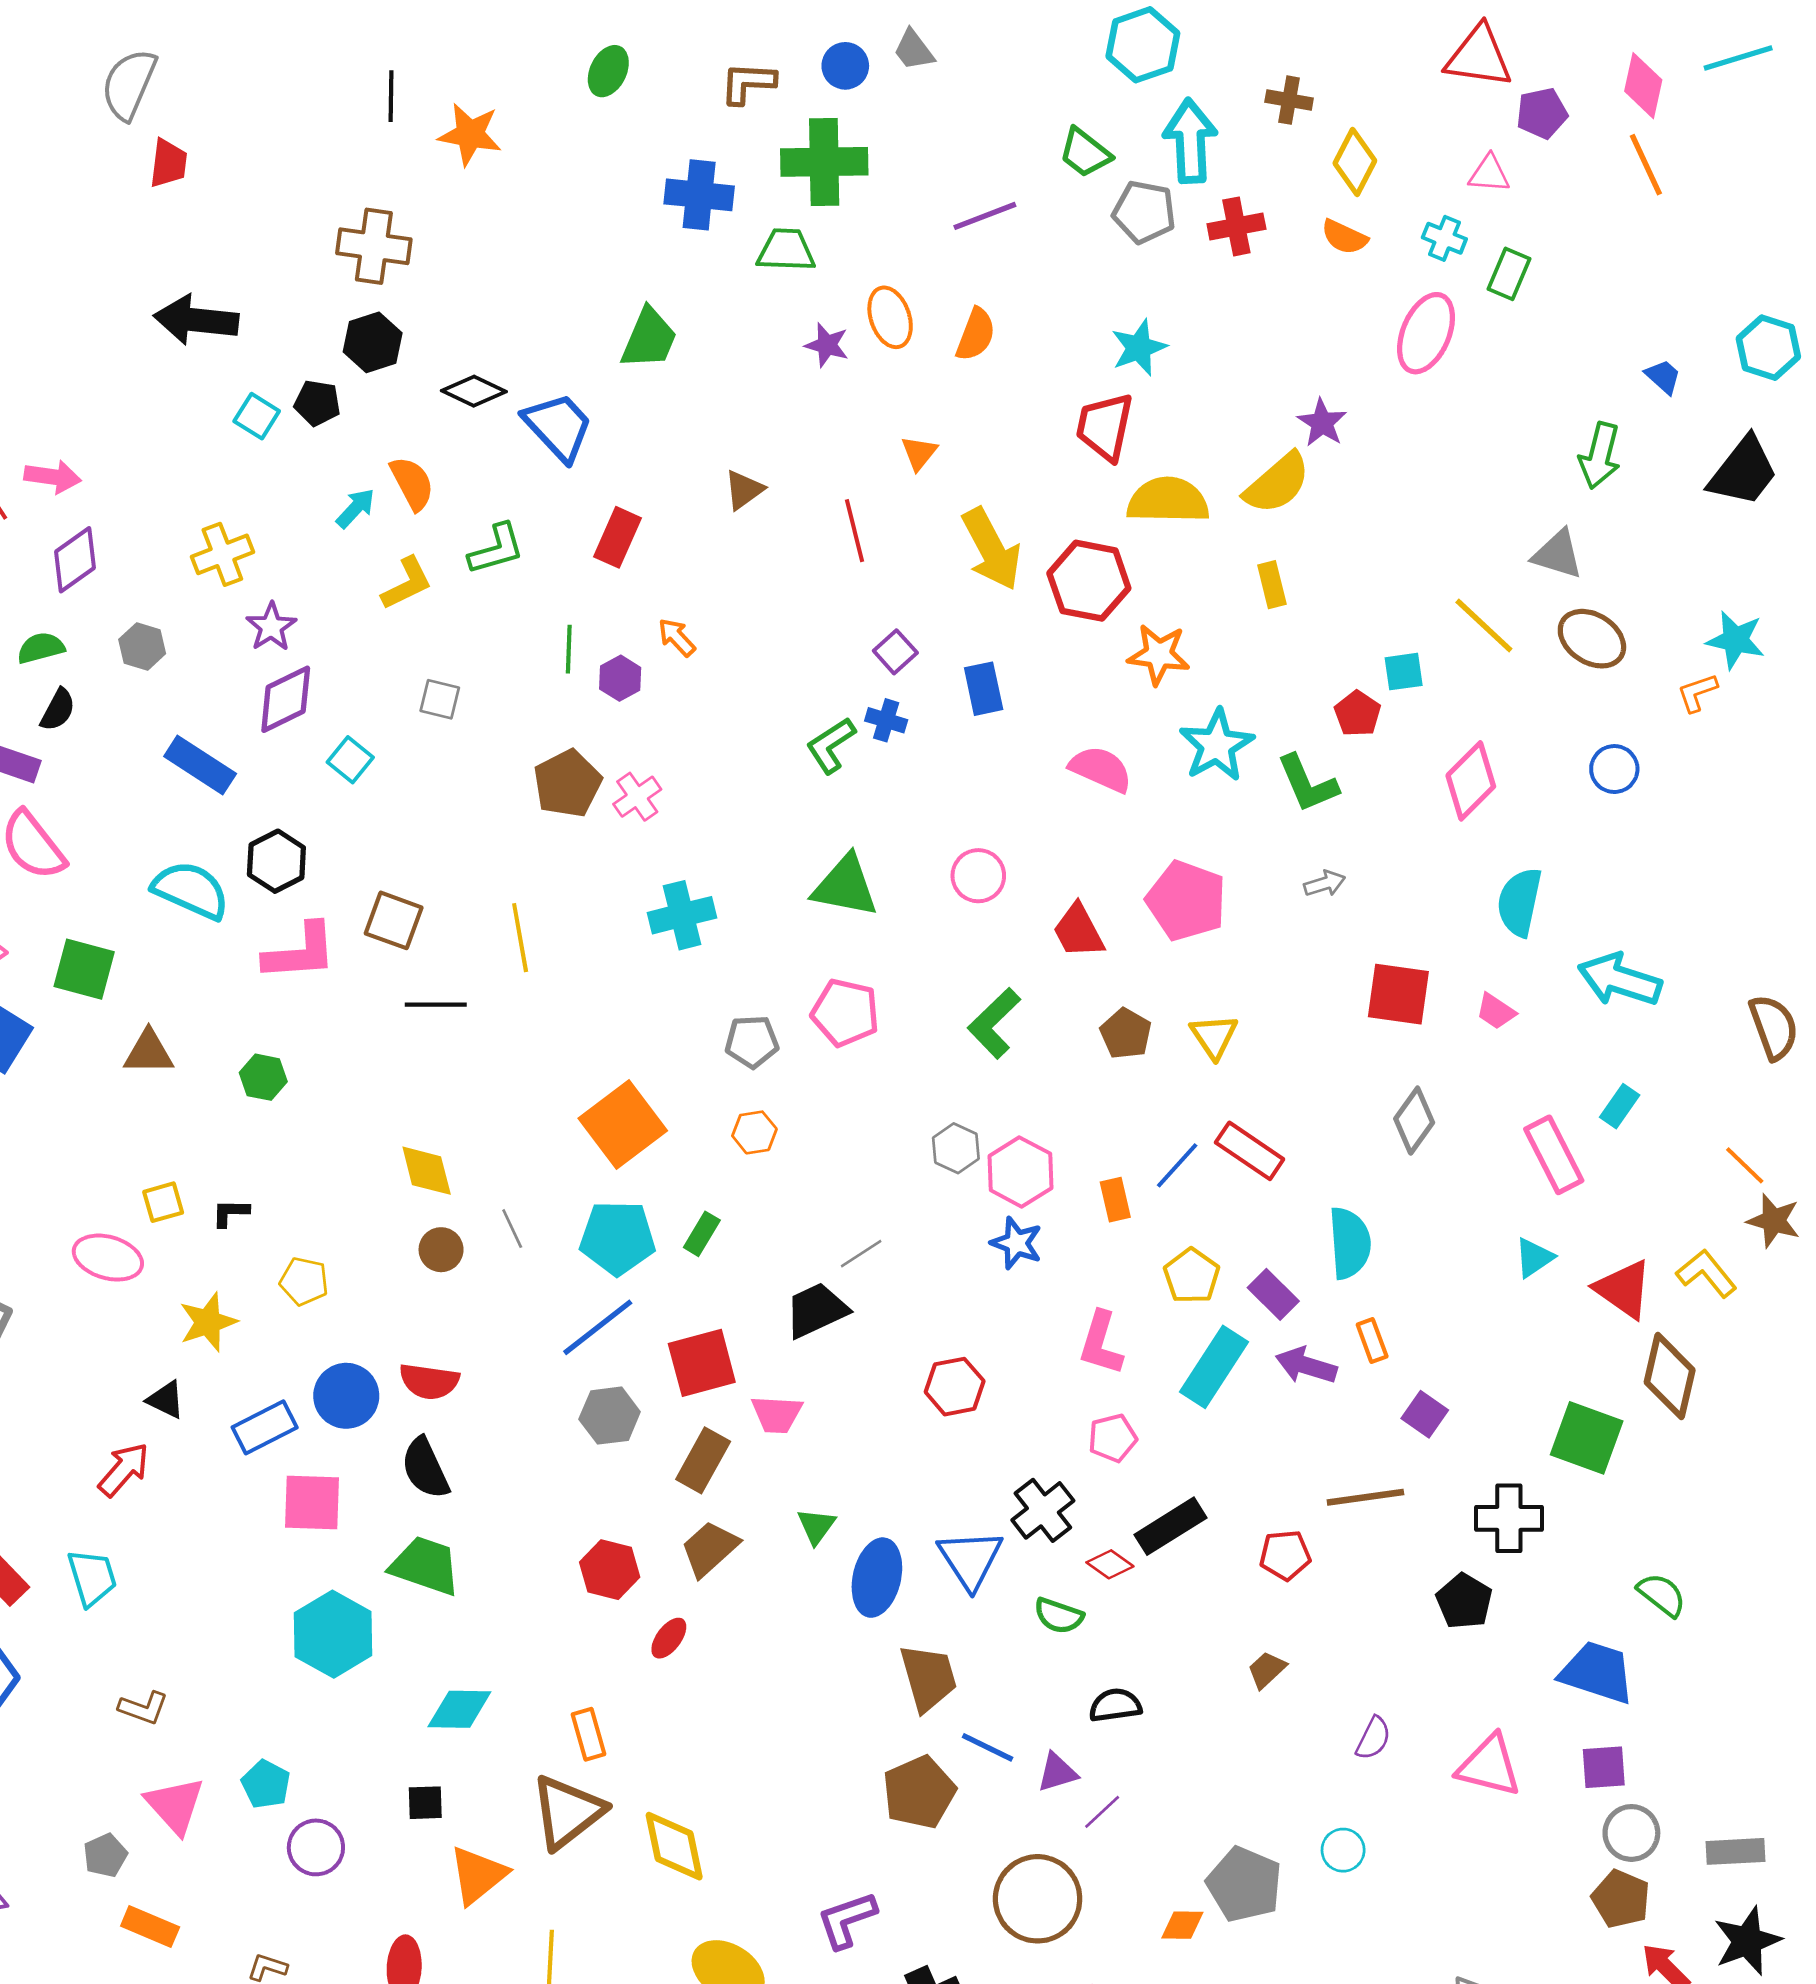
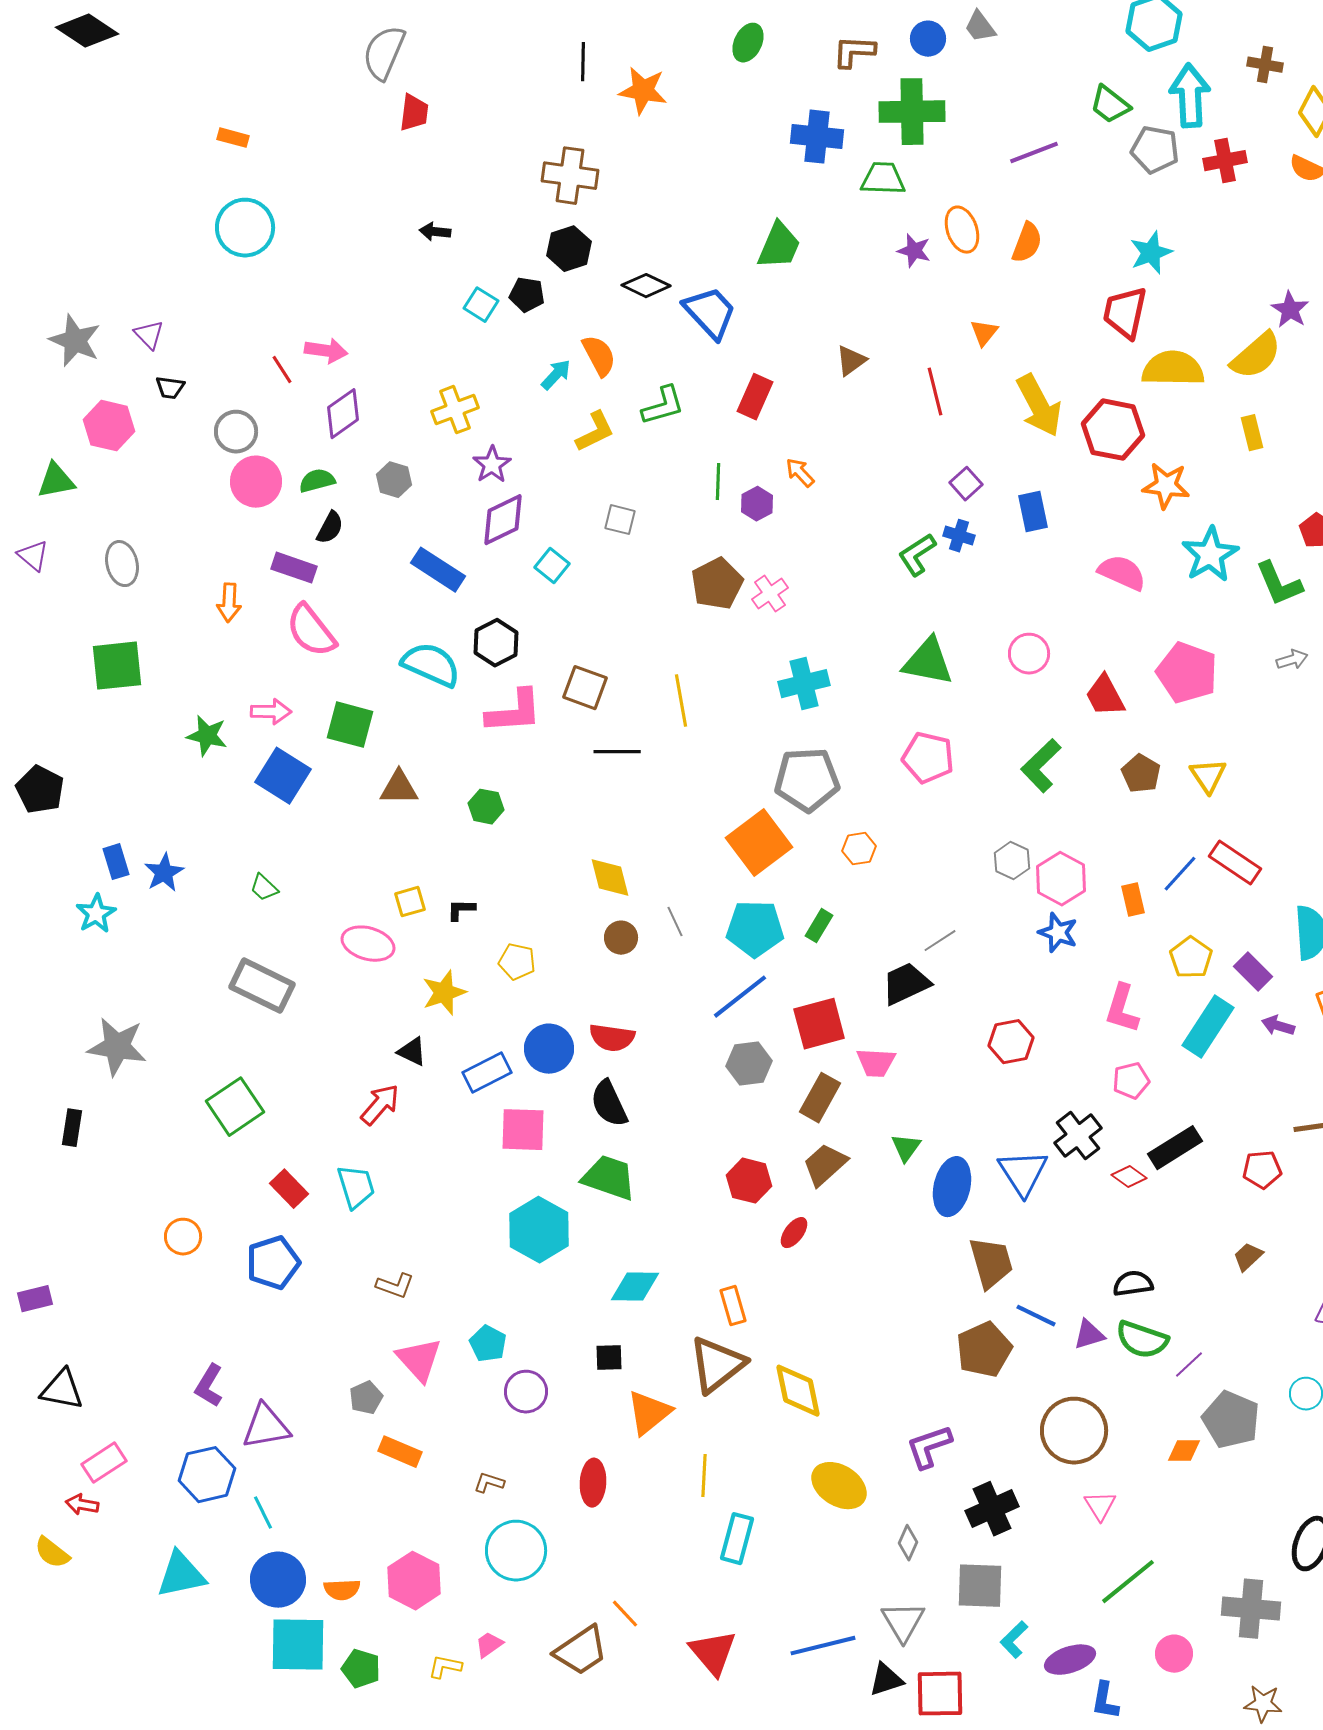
black arrow: (196, 320) -> (435, 232), size x0.5
gray pentagon: (752, 1042) -> (807, 780), moved, size x1.6
purple arrow: (1306, 1366) -> (1278, 1026), size x0.7
green semicircle: (1059, 1616) -> (1142, 1340), moved, size x1.4
purple line: (1102, 1812) -> (1189, 1365), moved

